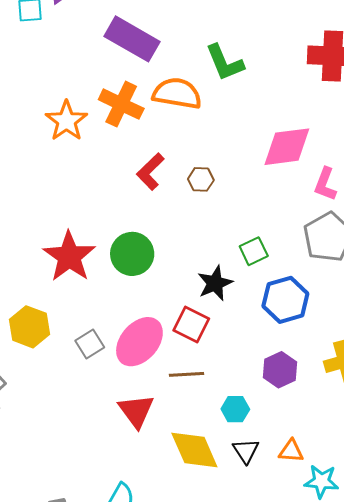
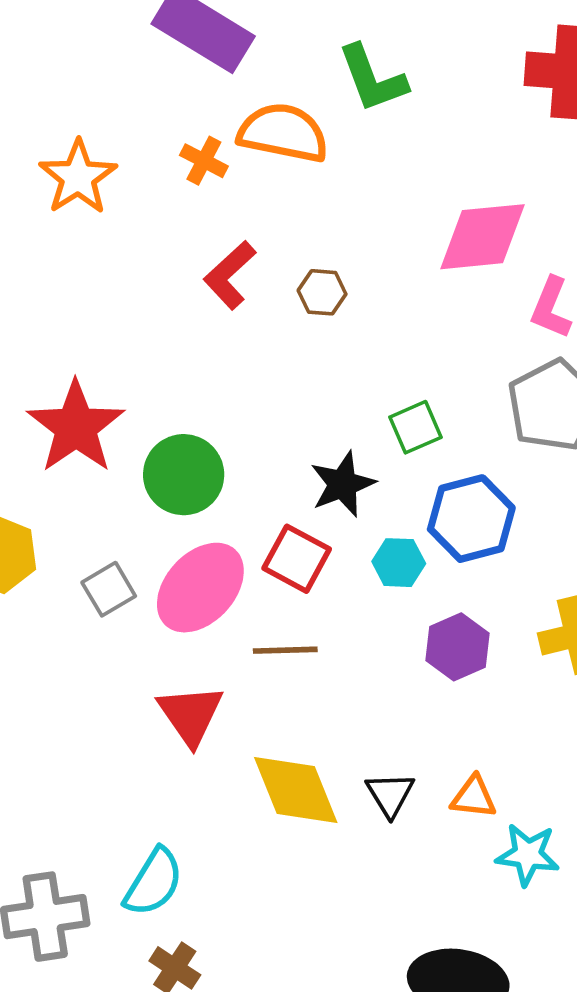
orange cross: (121, 104) -> (204, 161), moved, size x0.6
green circle: (132, 254) -> (184, 475), moved
cyan hexagon: (235, 409) -> (399, 563), moved

